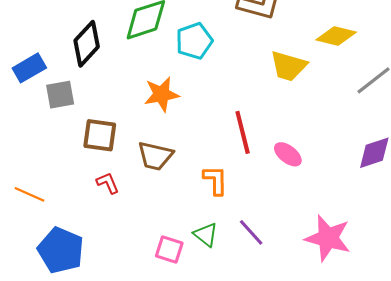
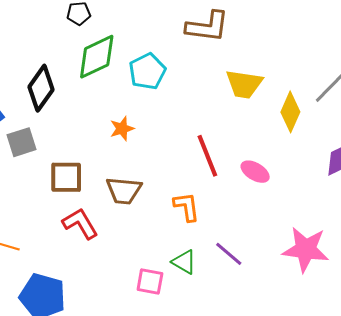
yellow diamond: (336, 36) -> (290, 112), moved, turned -72
orange star: (162, 94) -> (122, 129), size x0.7
red L-shape: (108, 183) -> (80, 224), size x1.5

